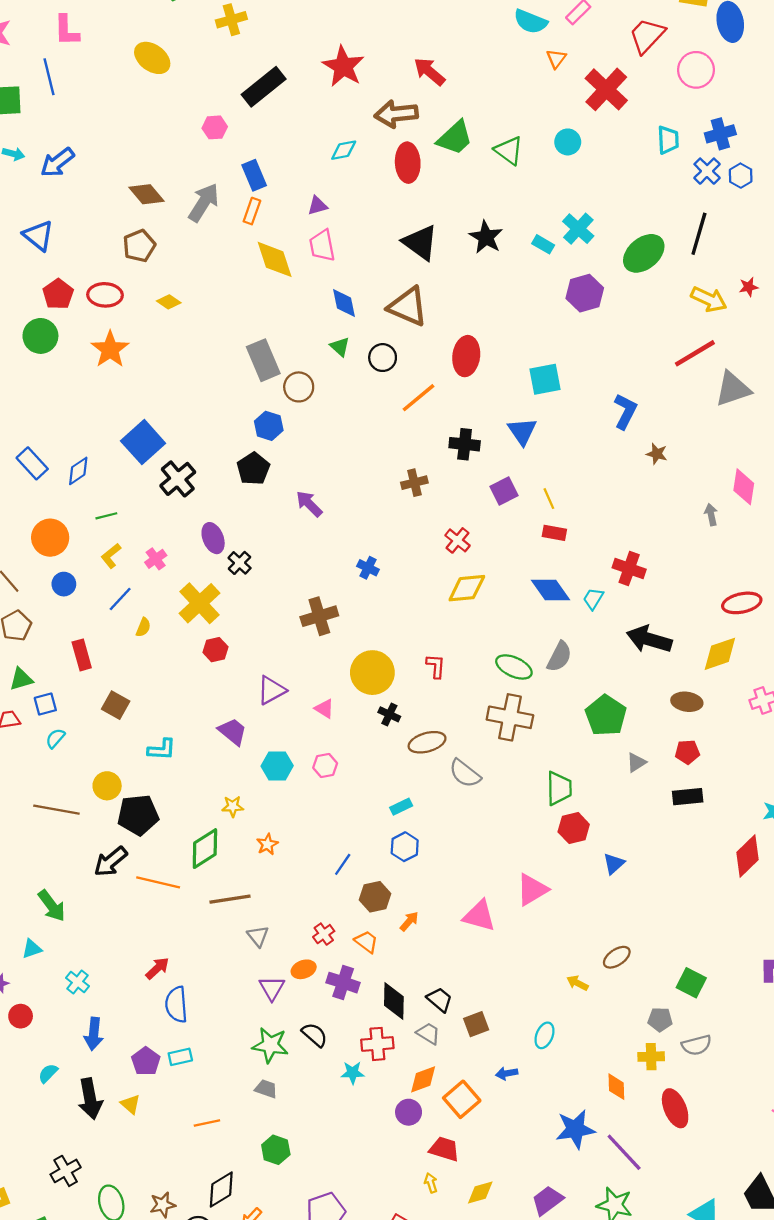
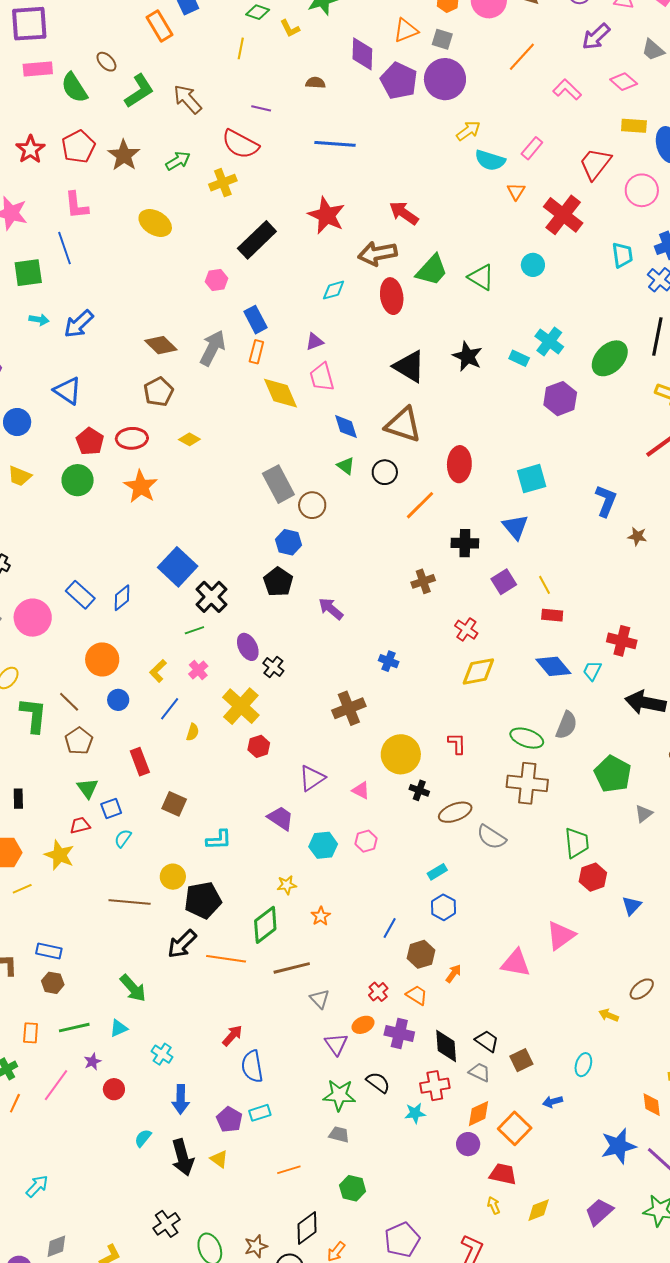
green line: (106, 516) -> (194, 630), moved
green triangle: (21, 679) -> (88, 788), turned -45

